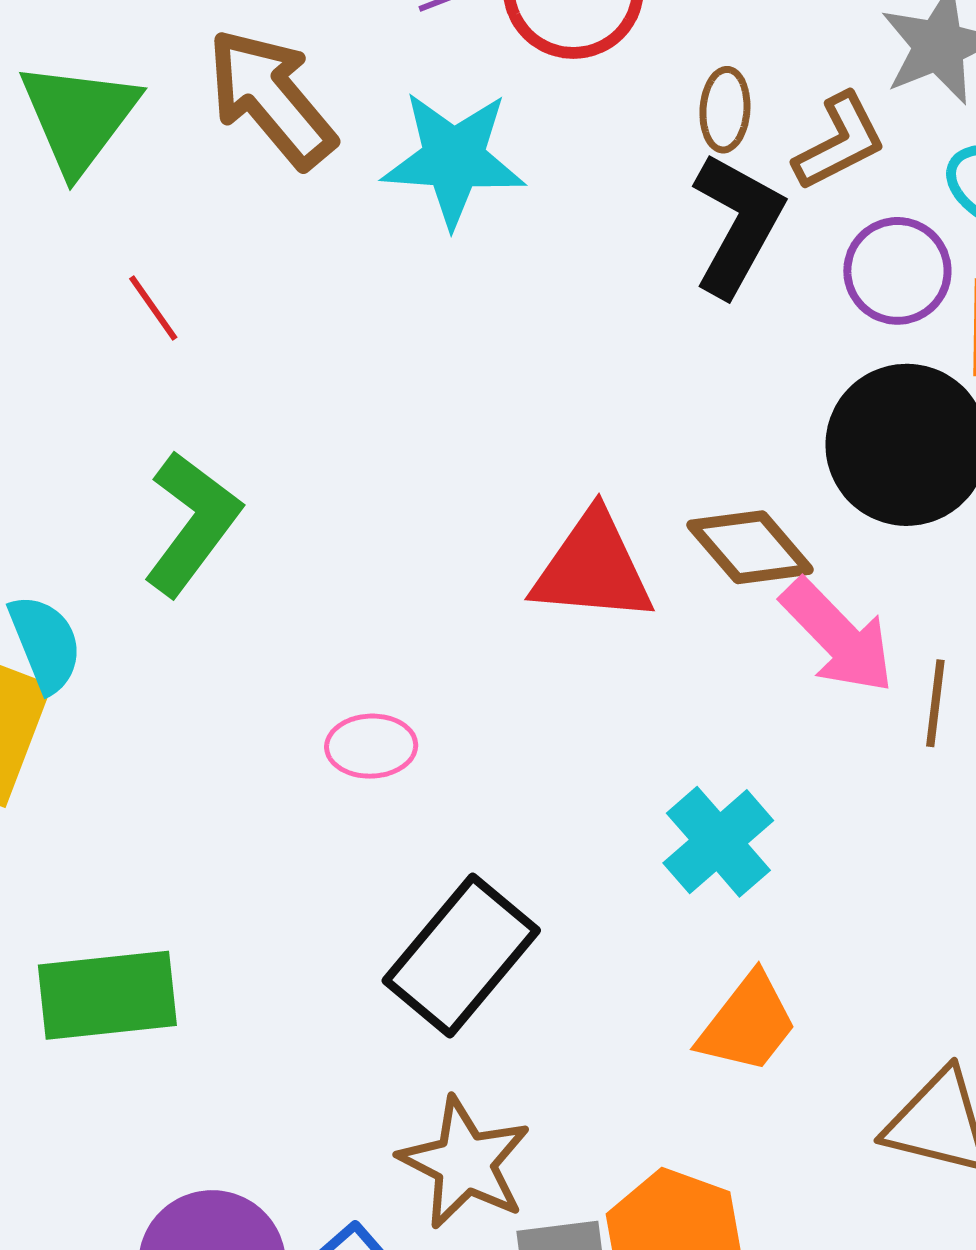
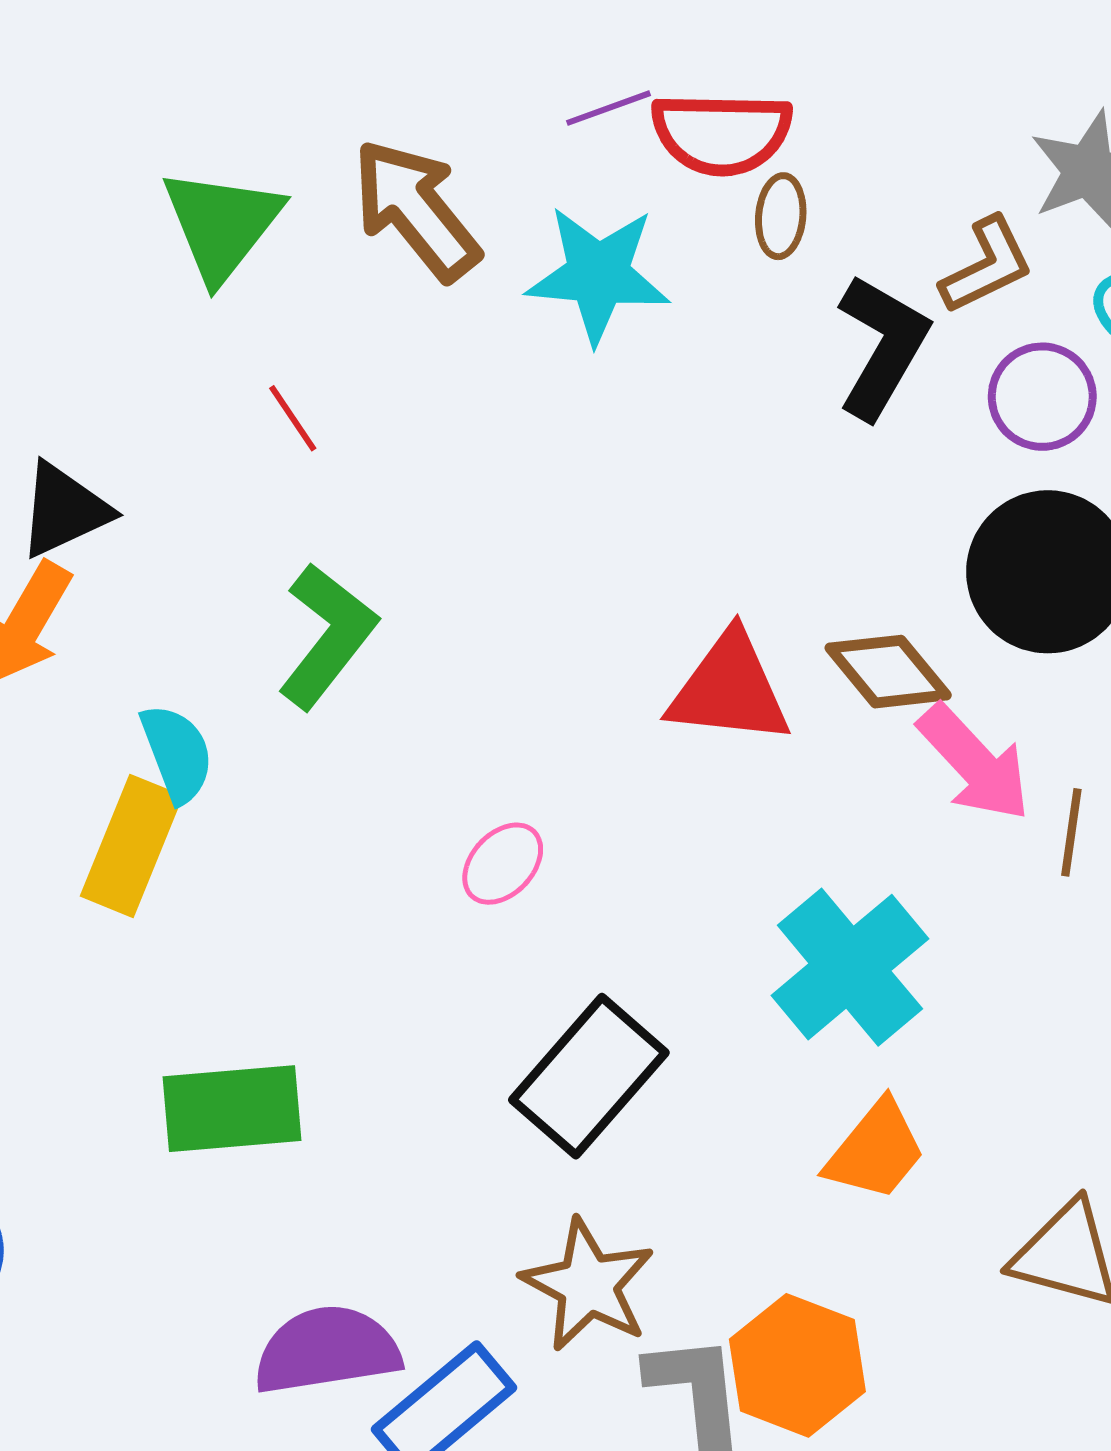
brown ellipse: (725, 110) -> (781, 216), moved
pink ellipse: (371, 746) -> (503, 864), turned -46
cyan cross: (718, 842) -> (850, 967), size x1.4

